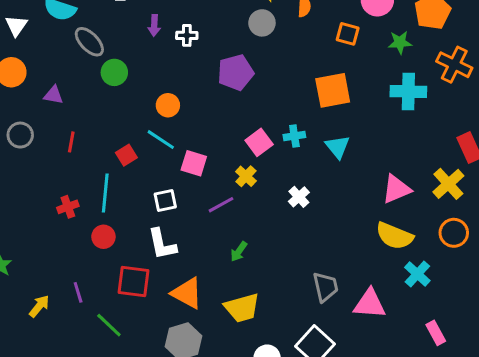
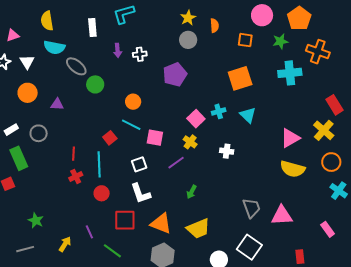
red line: (71, 142) -> (74, 154), moved
white cross: (299, 197) -> (227, 151), turned -32
cyan cross: (417, 274) -> (339, 191), moved

